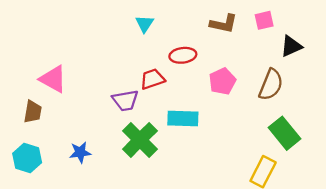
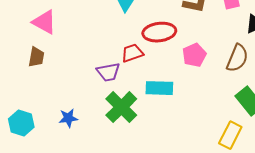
red ellipse: (183, 55) -> (159, 32), size x1.4
pink triangle: (53, 79) -> (44, 22), moved
brown trapezoid: (33, 112) -> (36, 57), moved

